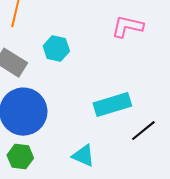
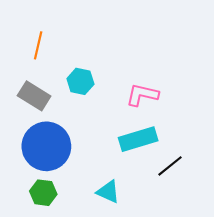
pink L-shape: (127, 27) -> (142, 95), moved

